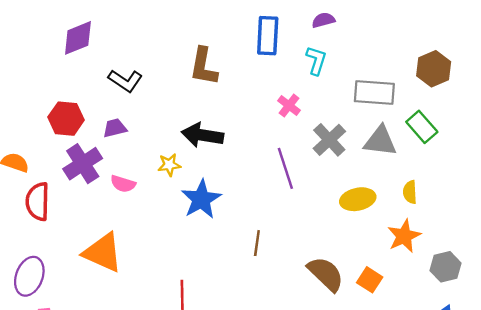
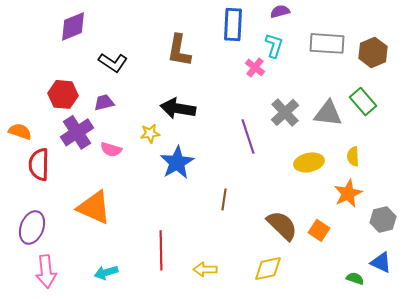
gray rectangle: (374, 92) -> (327, 43), moved
pink cross: (289, 106) -> (255, 67), moved

